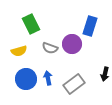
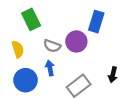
yellow semicircle: (19, 51) -> (18, 49), turned -91
blue arrow: (48, 78) -> (50, 68), moved

